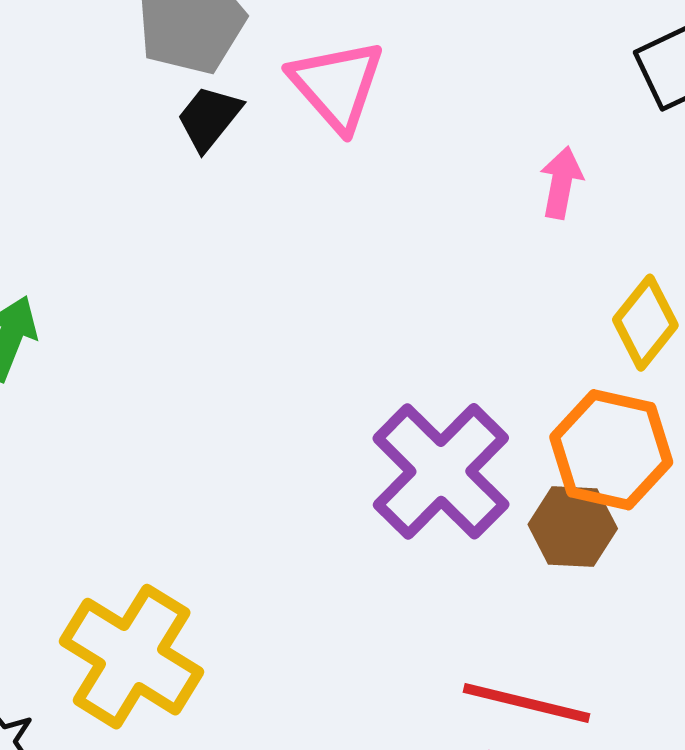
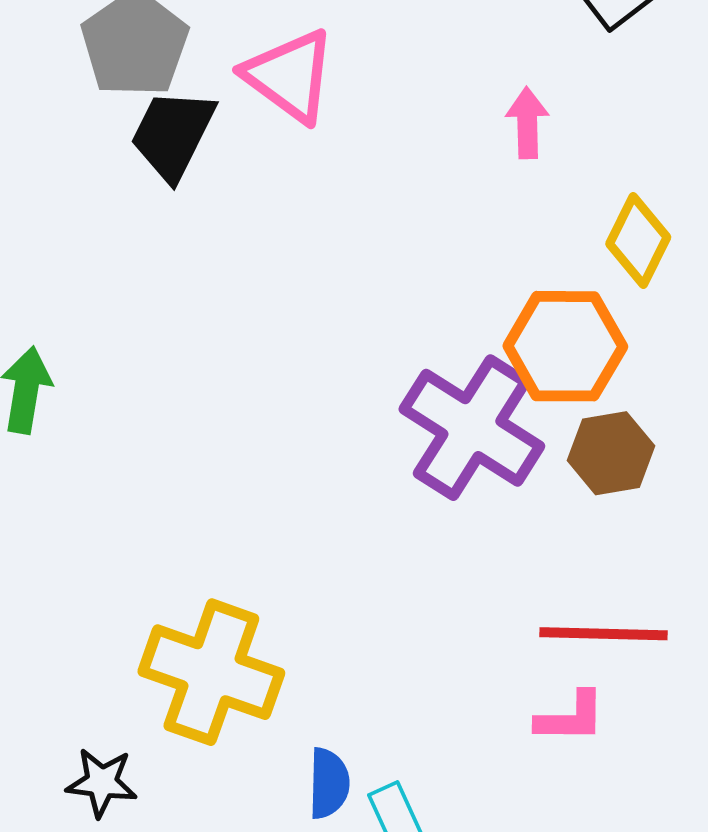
black trapezoid: (209, 118) -> (173, 134), size x1.4
orange hexagon: (611, 450) -> (565, 346), moved

